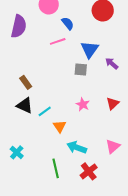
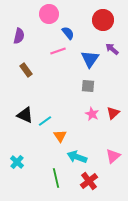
purple semicircle: (19, 26) -> (19, 36), size x0.7
purple arrow: (112, 63) -> (112, 49), moved
gray square: (81, 69) -> (88, 86), moved
brown rectangle: (26, 82) -> (26, 70), moved
pink star: (83, 104) -> (92, 114), moved

